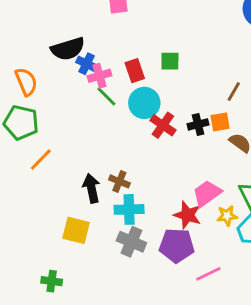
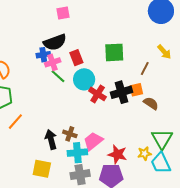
black semicircle: (68, 49) -> (55, 42), moved
green square: (170, 61) -> (114, 52), moved, size x1.5
blue cross: (87, 64) -> (43, 55), turned -32
black cross: (198, 124) -> (121, 92), size x1.5
pink trapezoid: (207, 193) -> (93, 141), moved
gray cross: (131, 242) -> (80, 175), turned -30

